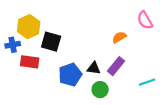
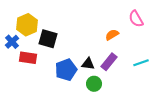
blue cross: (13, 45) -> (12, 42), turned -32
cyan line: (147, 82) -> (141, 63), moved

